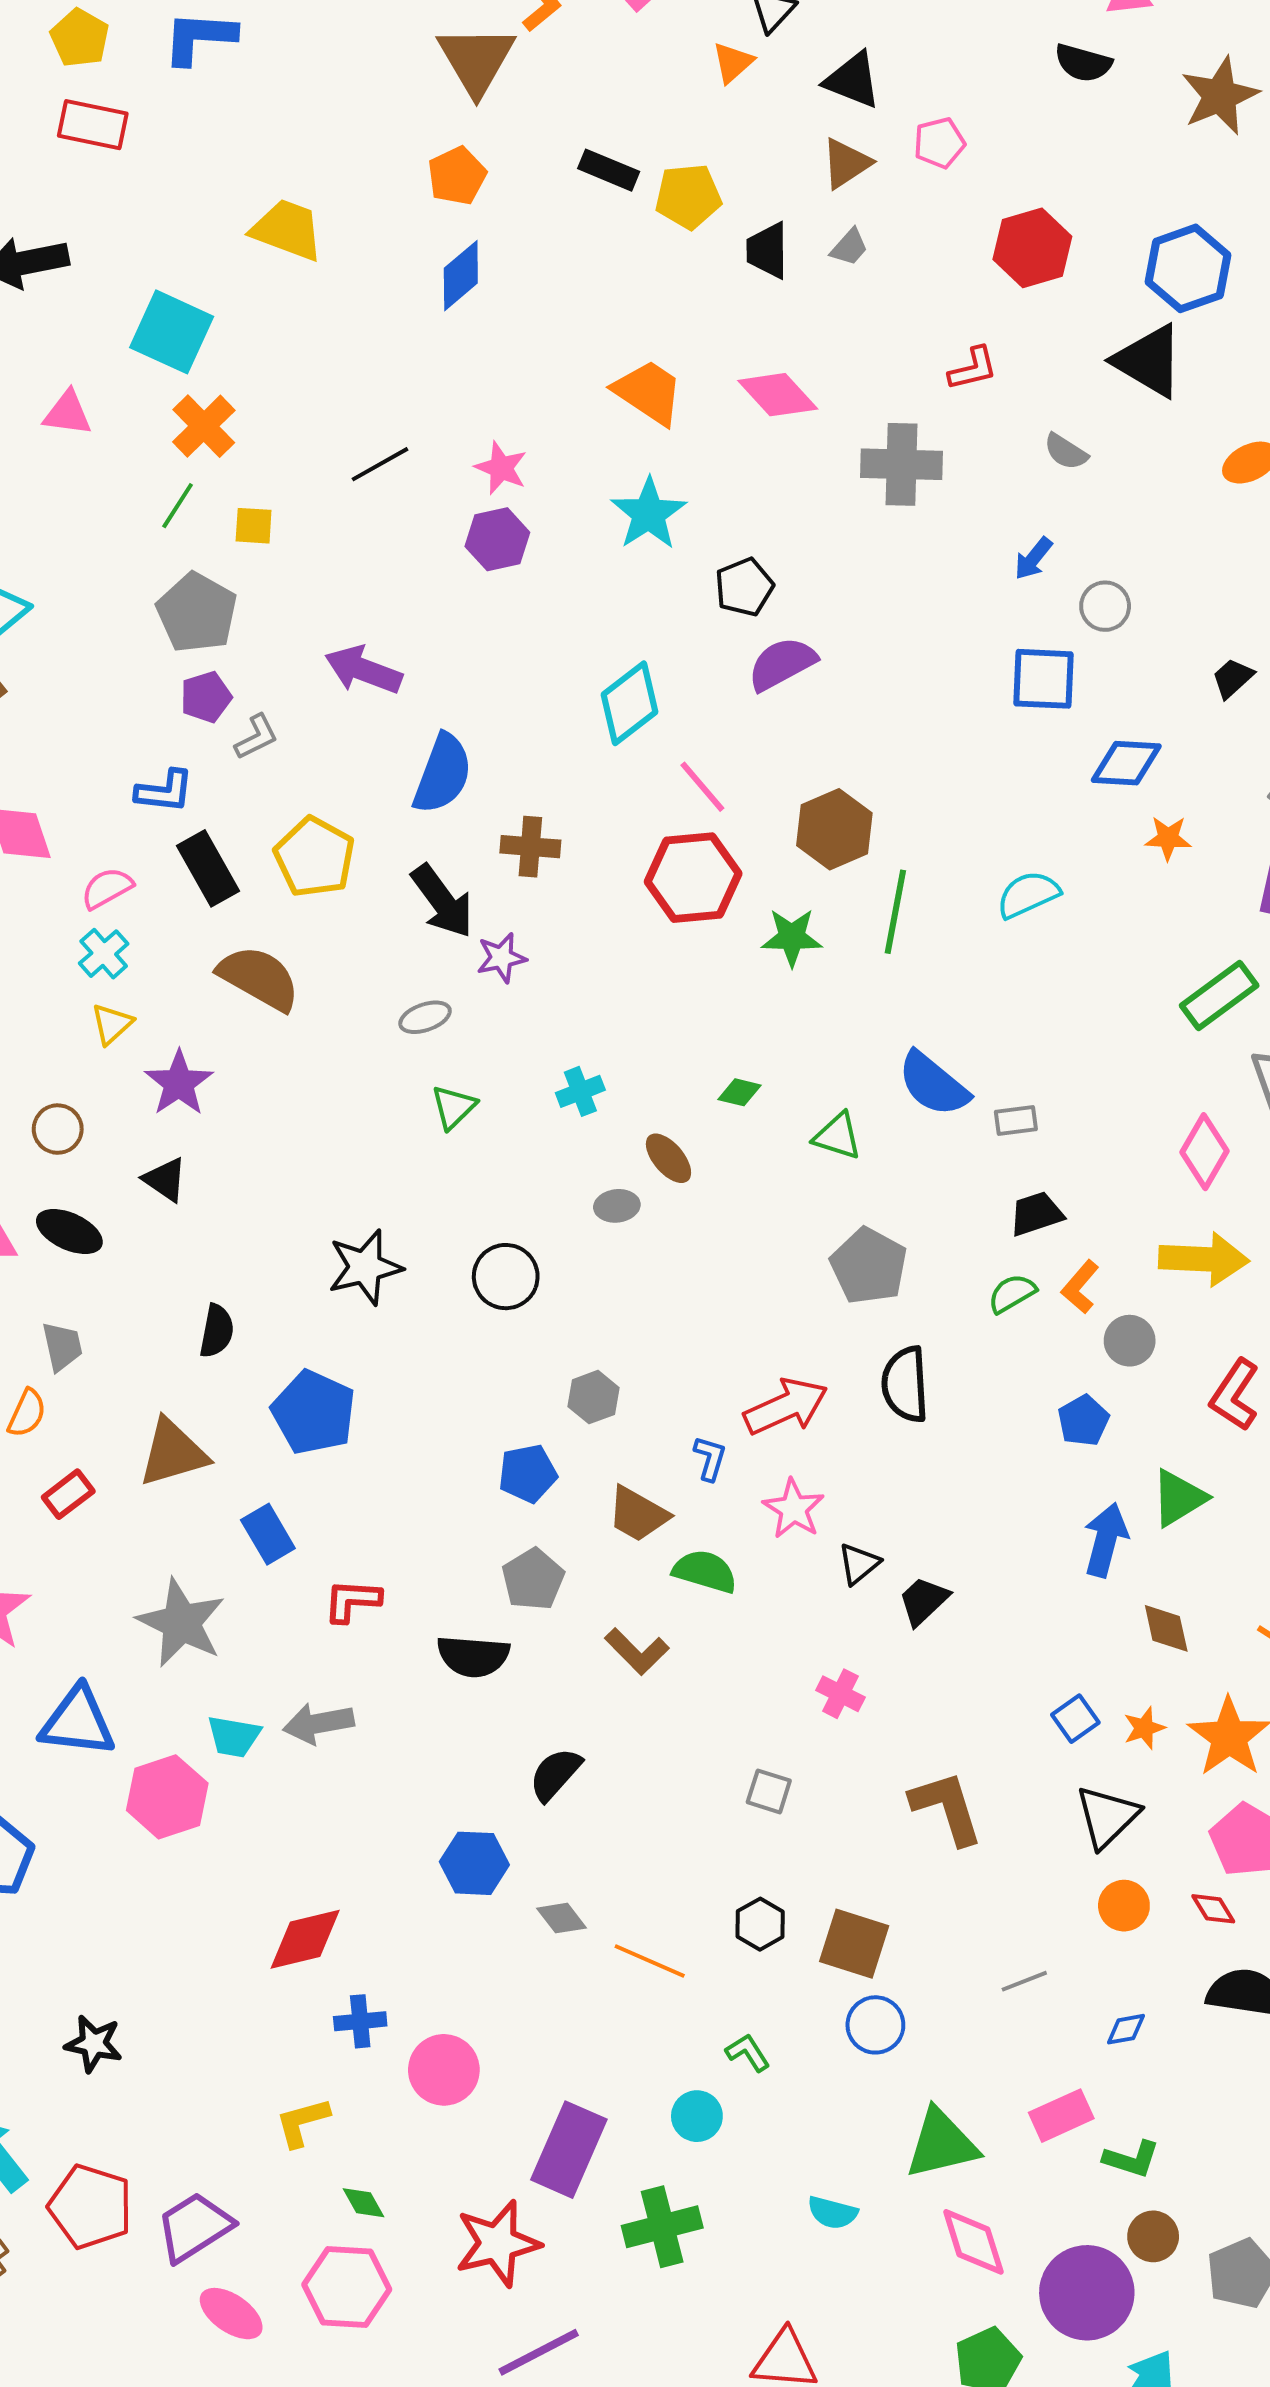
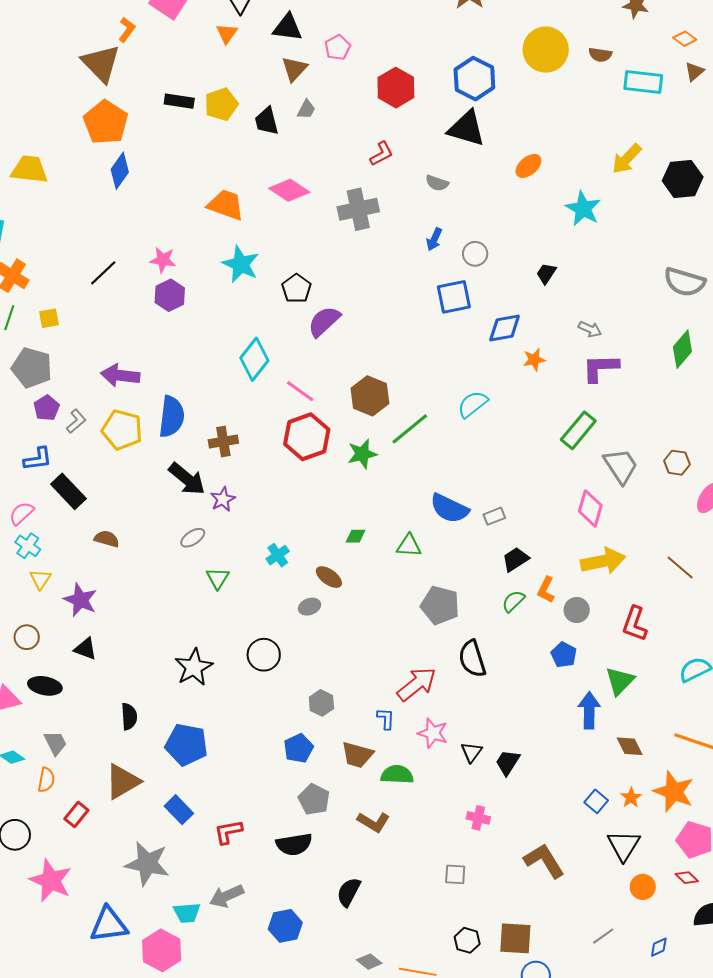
orange pentagon: (457, 176) -> (106, 122), size x1.5
yellow pentagon: (314, 857) -> (122, 430), moved
green line: (895, 912) -> (410, 429), turned 54
brown semicircle: (259, 978) -> (107, 539), size x0.6
blue hexagon: (474, 1863) -> (285, 926), moved

